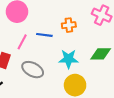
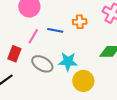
cyan star: (68, 59) -> (68, 62), moved

